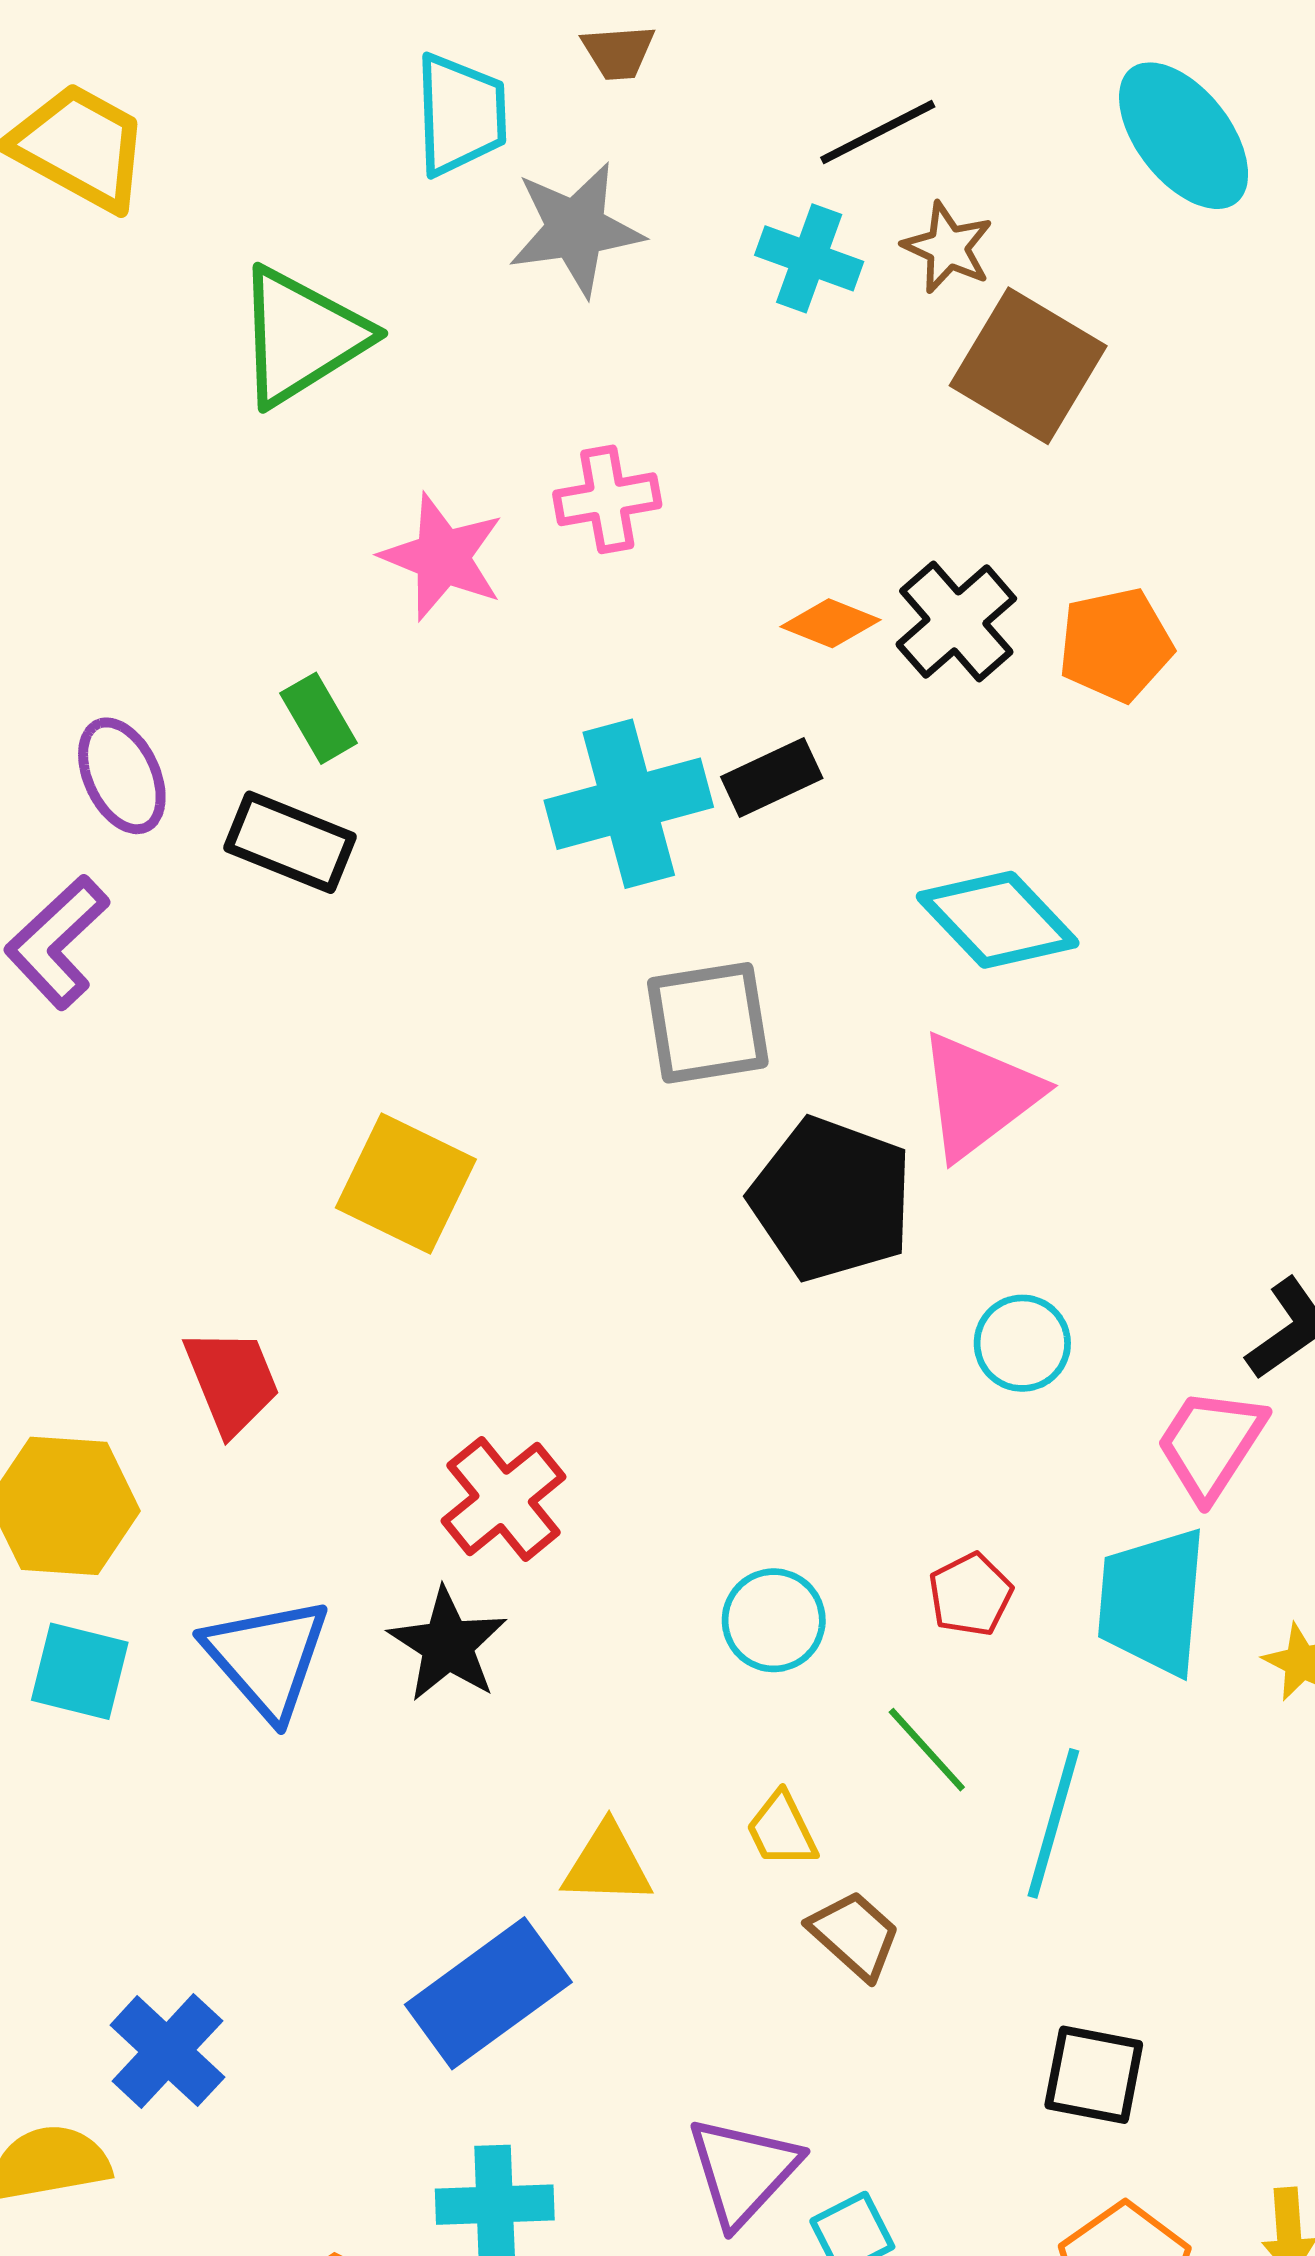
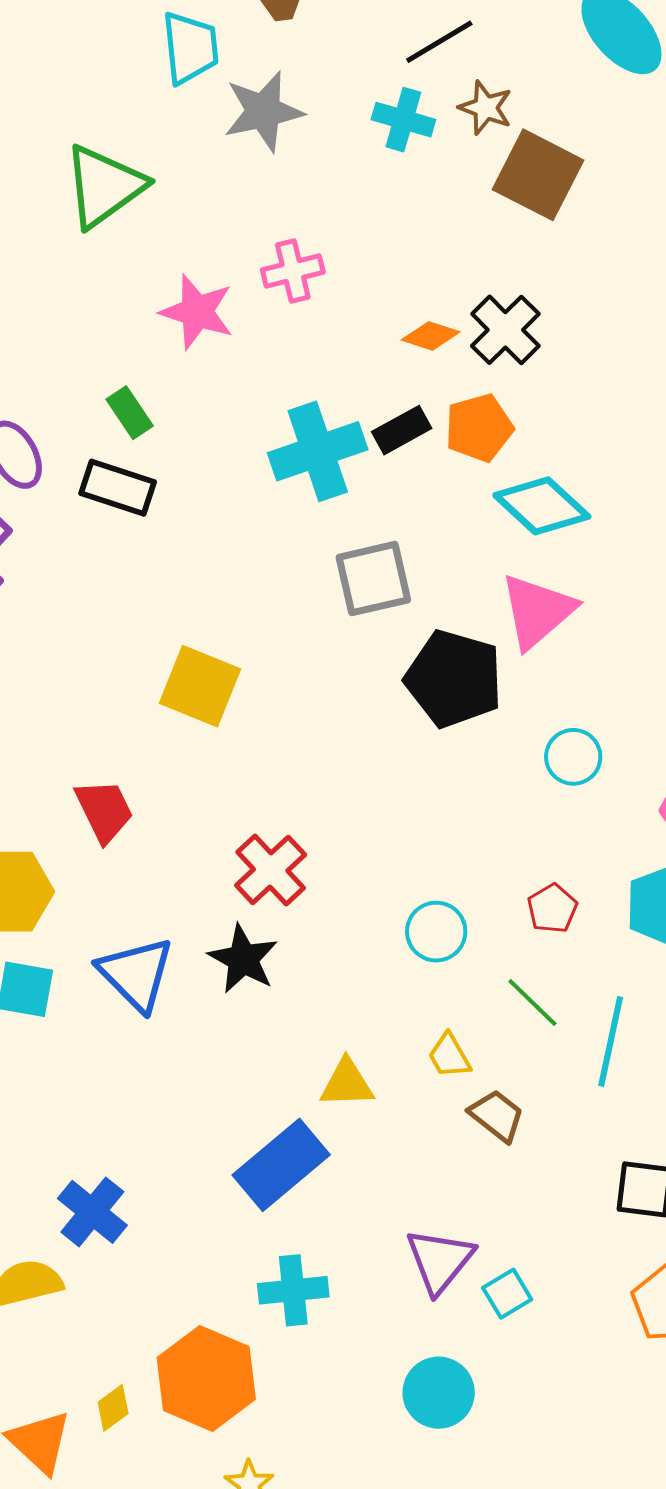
orange pentagon: (1115, 645) -> (479, 428), moved

